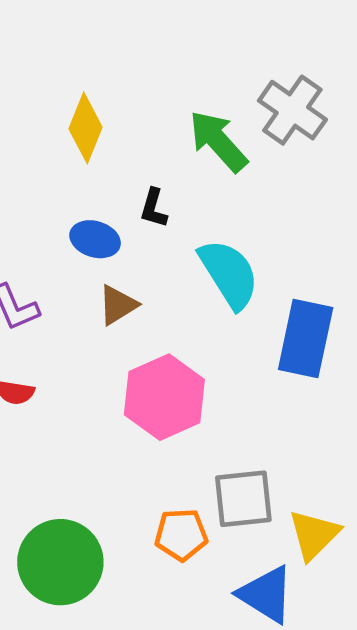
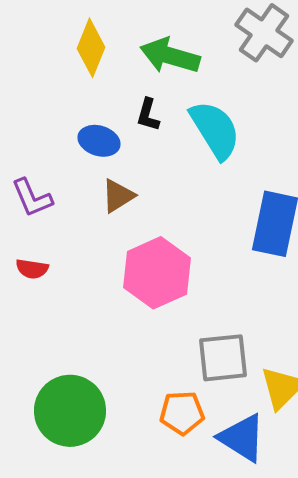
green arrow: (218, 141) -> (170, 56), moved, turned -32
cyan semicircle: (229, 274) -> (215, 130), moved
orange pentagon: (181, 535) -> (182, 413), moved

